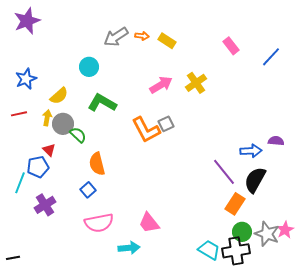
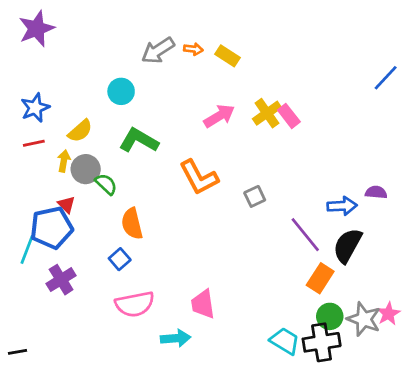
pink rectangle: (231, 46) -> (289, 116), moved
blue line: (271, 57) -> (386, 78), moved
red line: (19, 114) -> (34, 143), moved
gray square: (166, 124) -> (255, 196), moved
blue pentagon: (38, 167) -> (52, 228), size x1.4
pink trapezoid: (149, 223) -> (203, 304), turned 30

